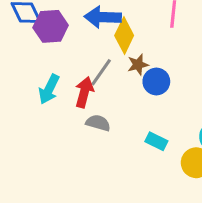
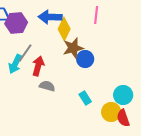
brown star: (138, 65) -> (73, 48), size x1.5
gray line: (101, 72) -> (25, 53), moved
cyan rectangle: (156, 141) -> (85, 98), turned 32

